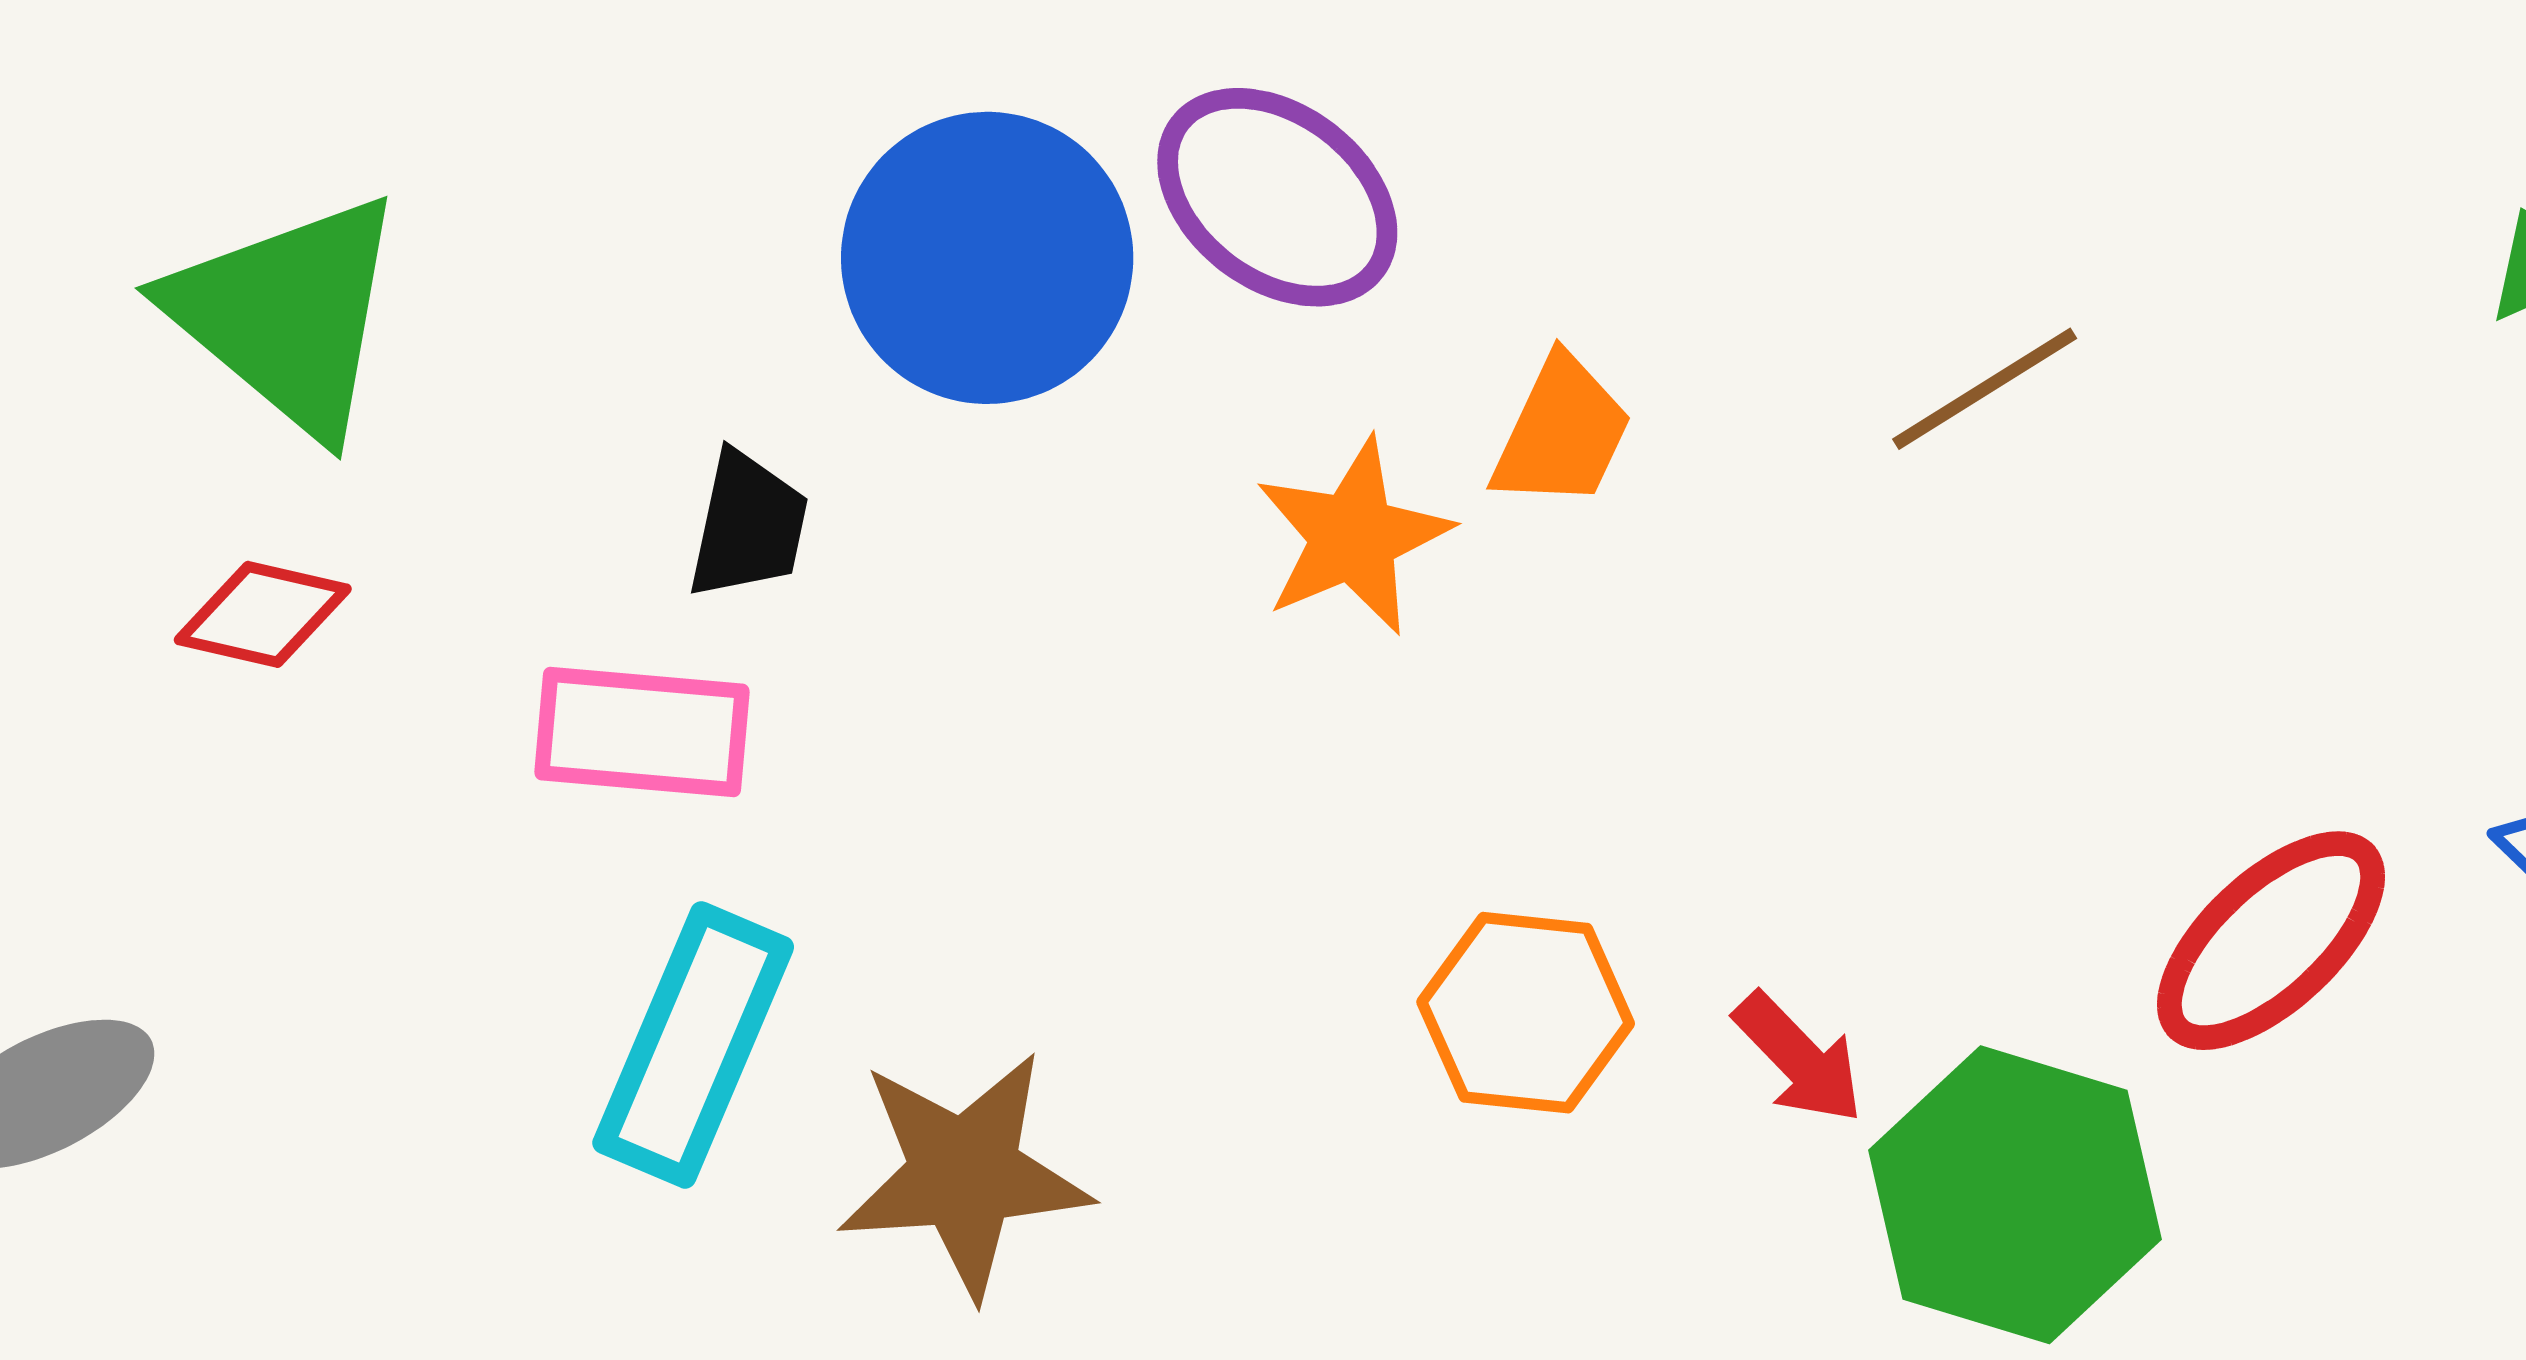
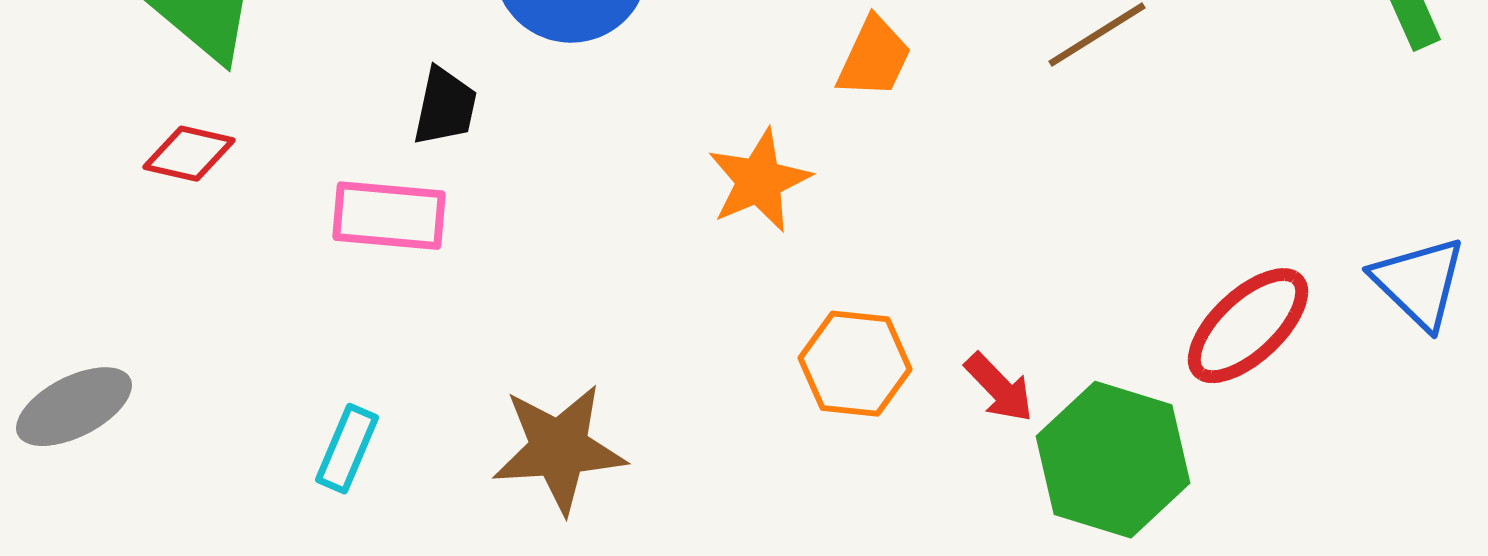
orange star: (1353, 537) -> (759, 181), moved
cyan rectangle: (693, 1045) -> (347, 449), moved, size x0.6

